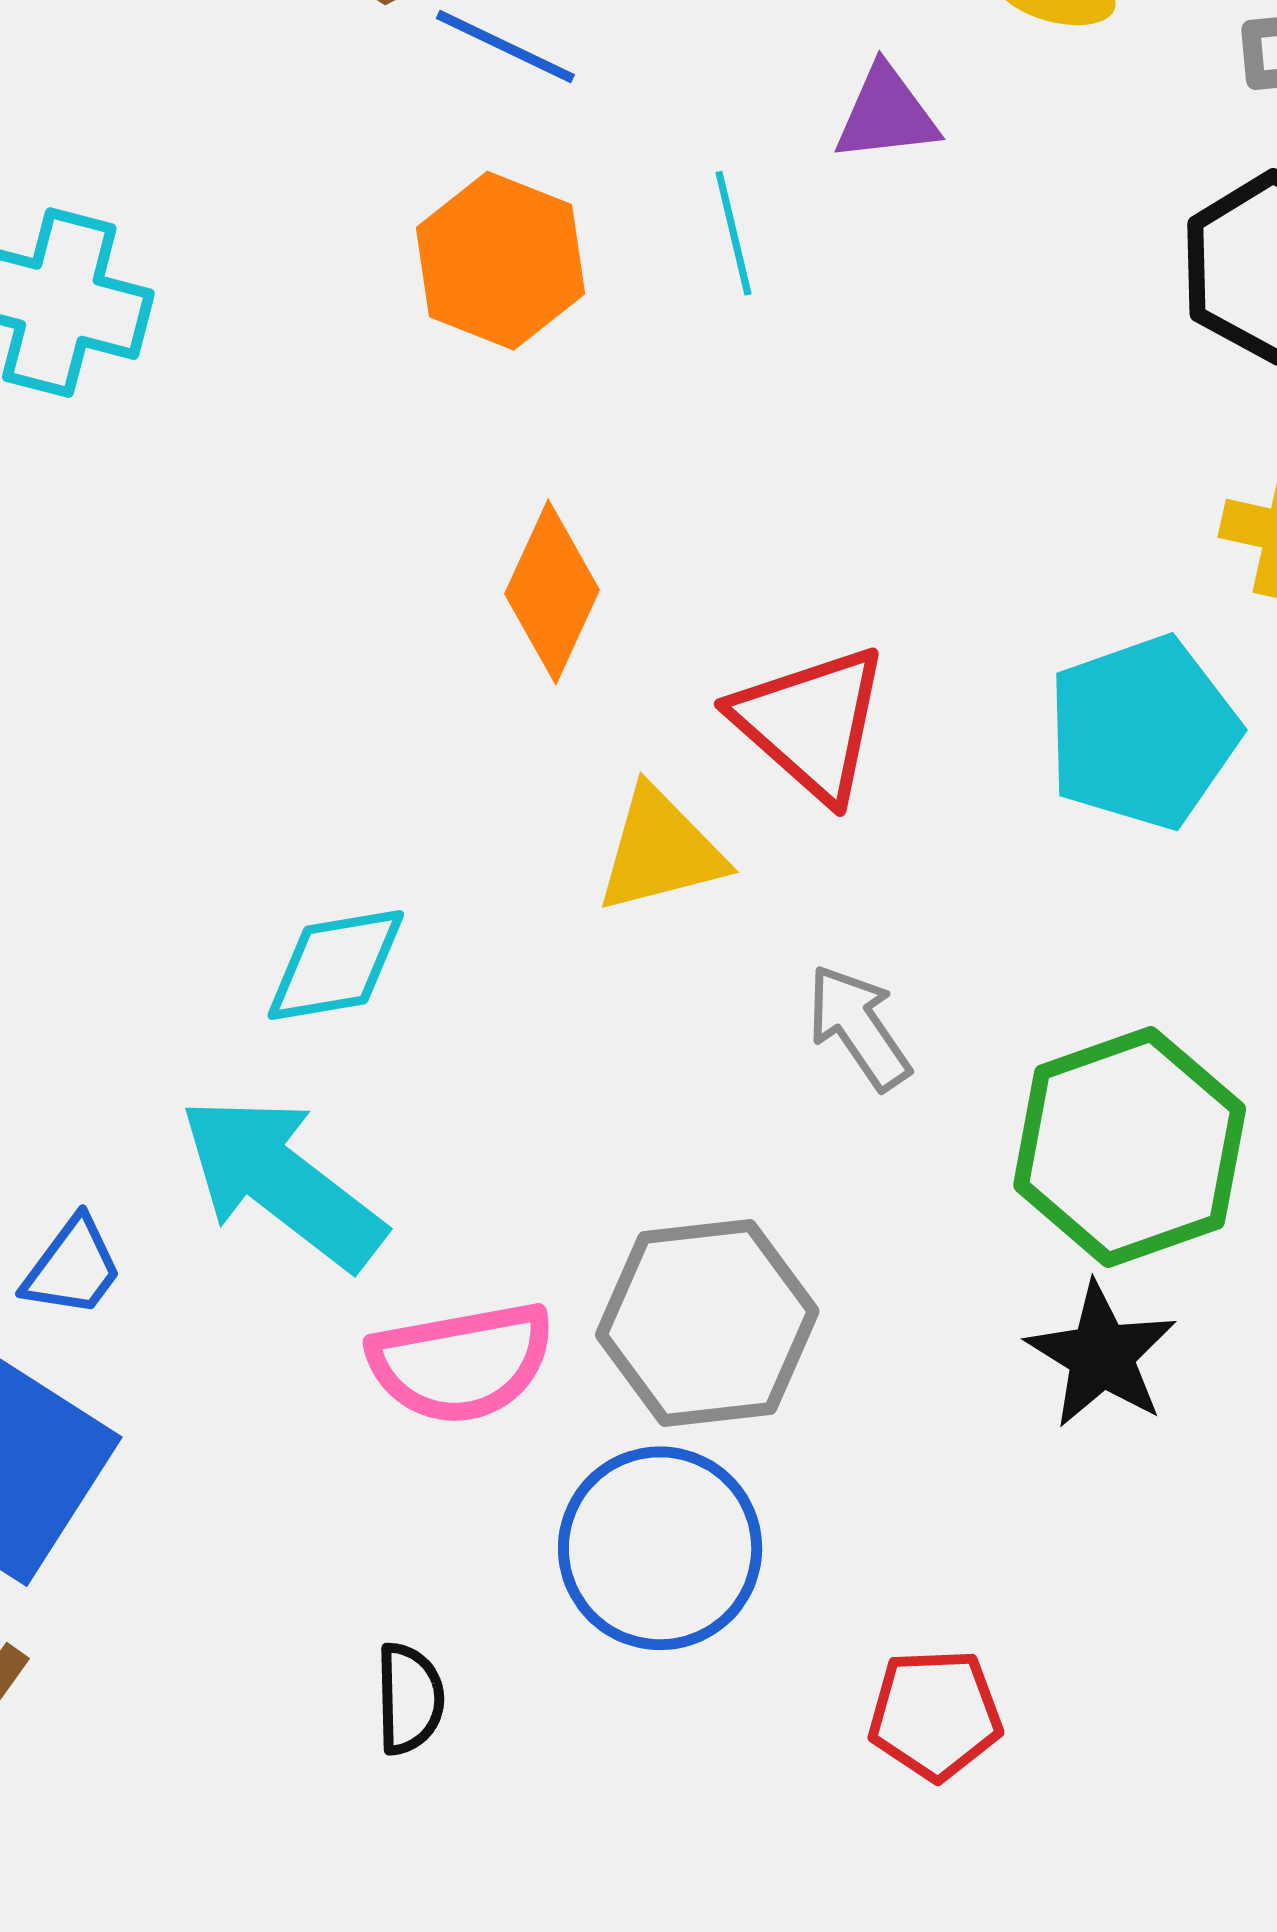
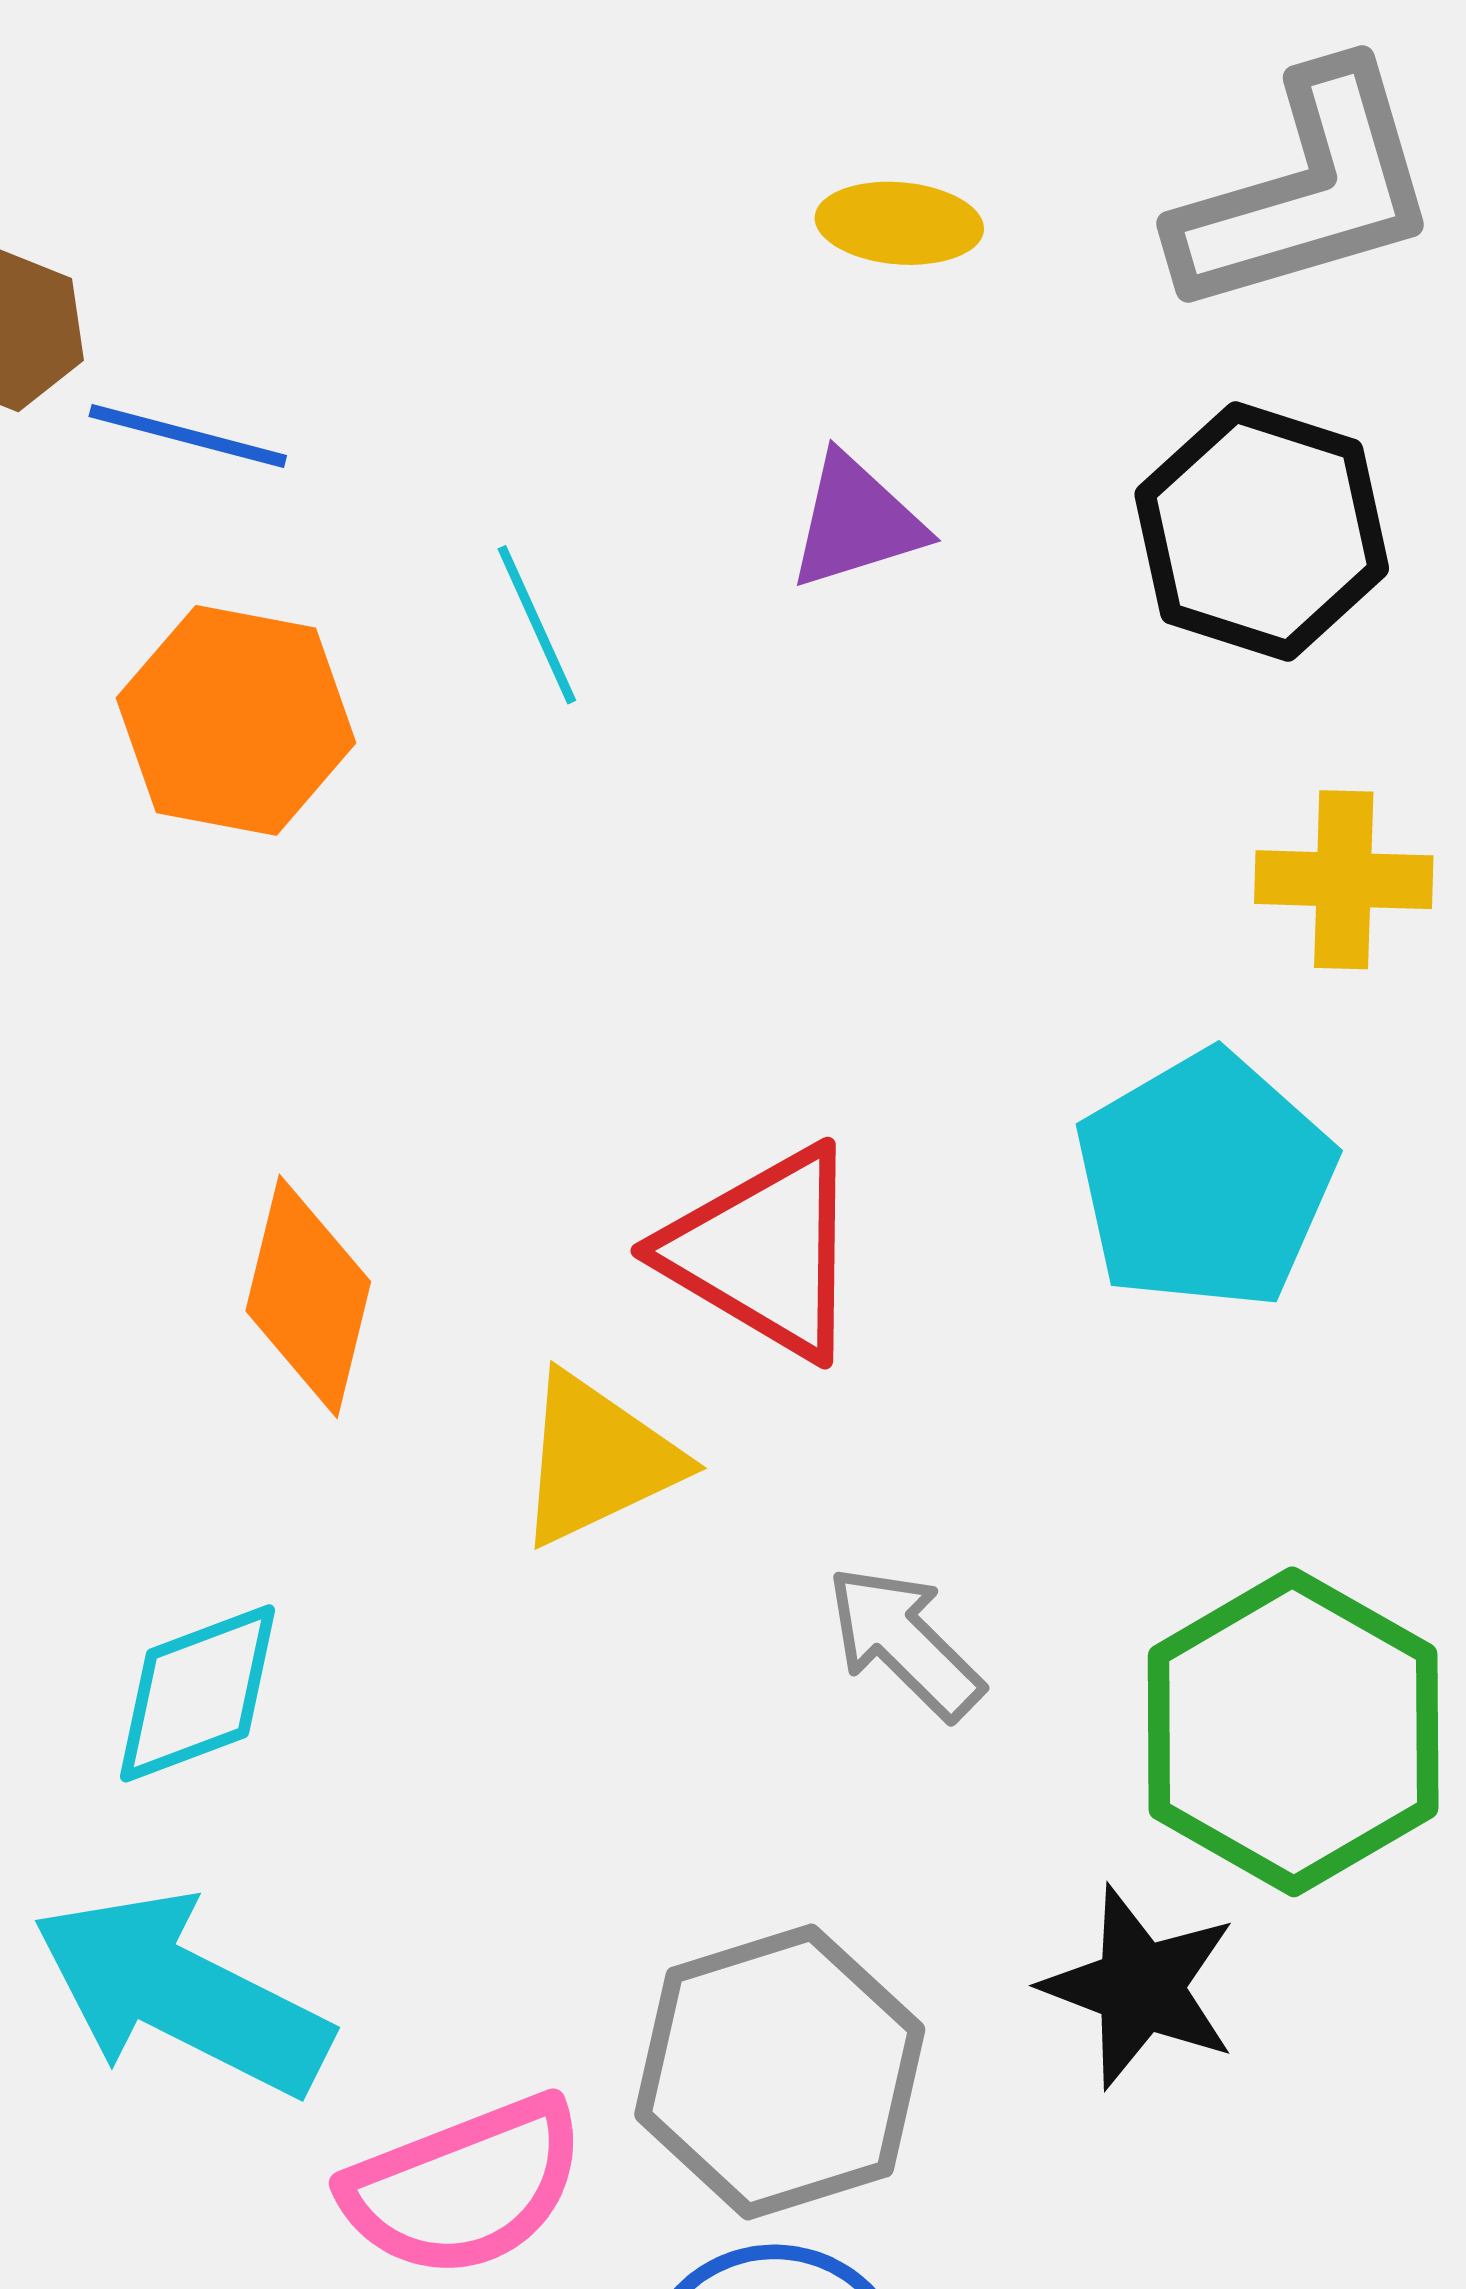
purple triangle: (886, 114) -> (856, 522), moved
orange diamond: (552, 592) -> (308, 1296), moved
black star: (1101, 1355) -> (1140, 1987), moved

